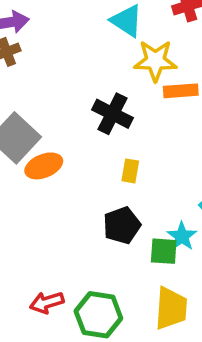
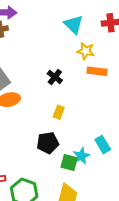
yellow star: (155, 61) -> (86, 51), size x0.7
black cross: (112, 114) -> (55, 77), size x0.7

